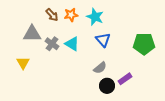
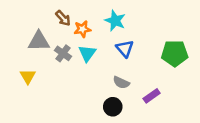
orange star: (71, 15) -> (82, 29), moved
cyan triangle: (72, 44) -> (87, 53), turned 35
gray semicircle: (100, 68) -> (121, 82), turned 64
black circle: (107, 86) -> (113, 107), moved

